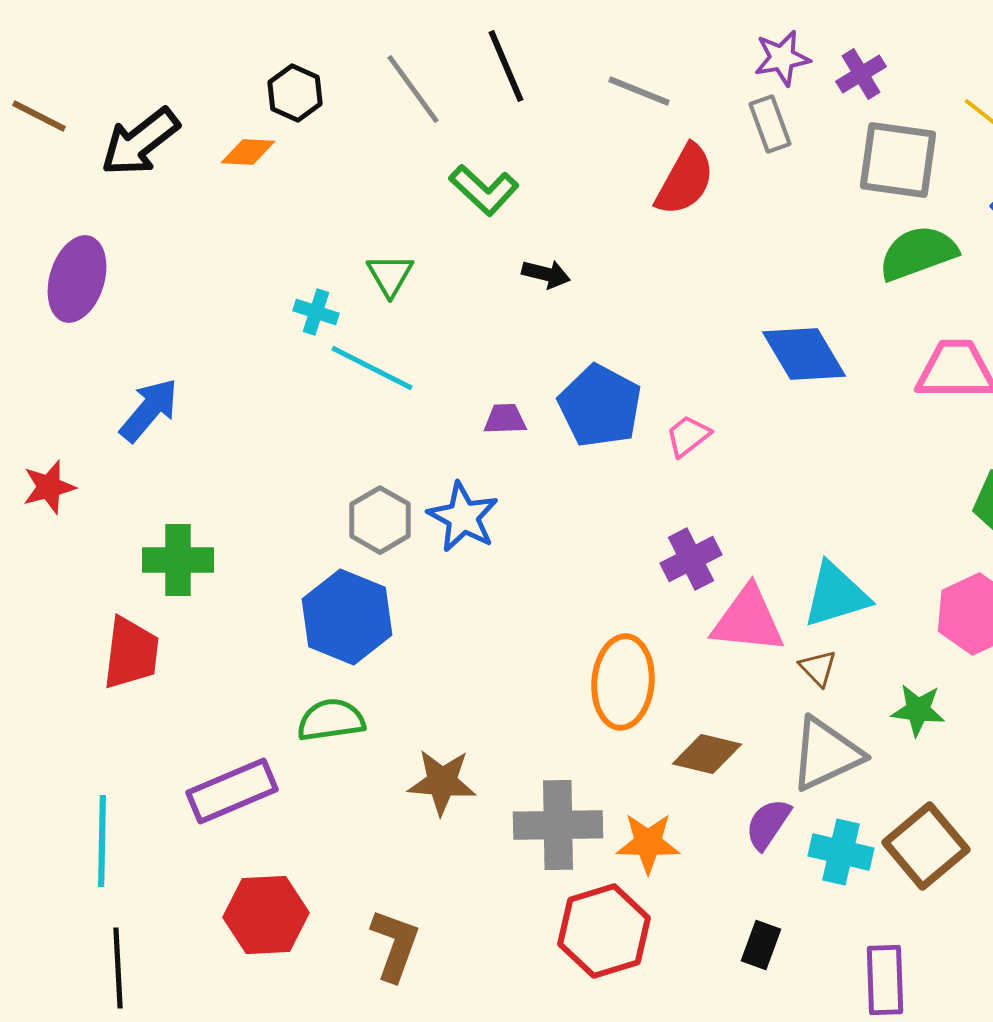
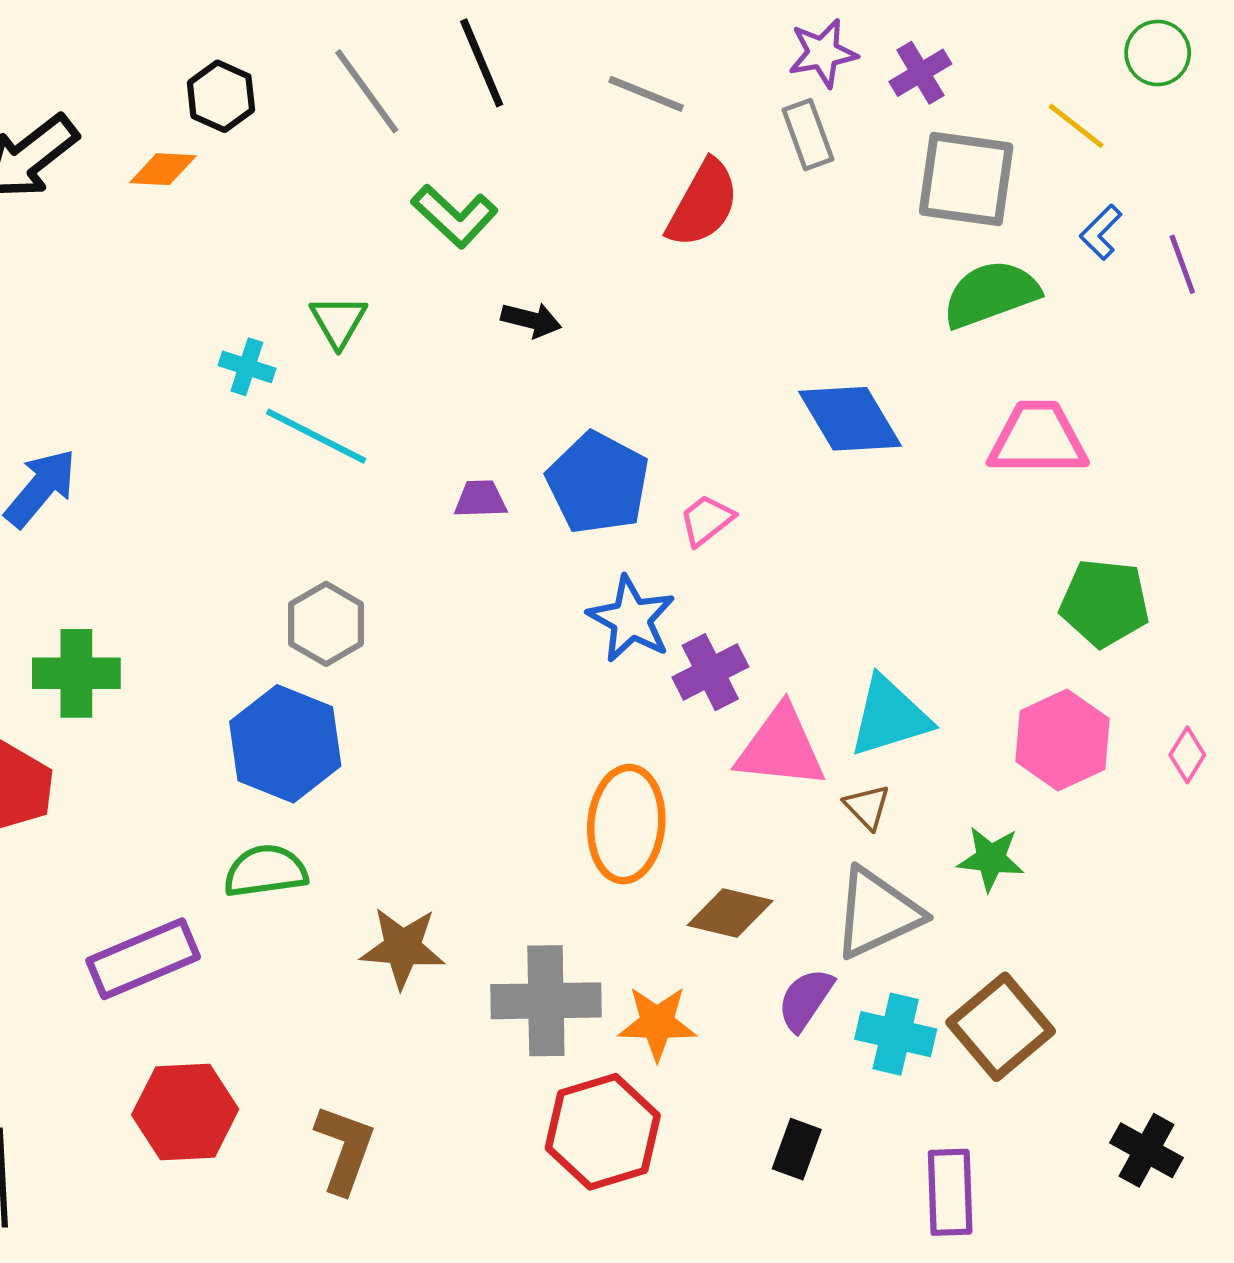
blue star: (463, 517) -> (631, 619), moved

